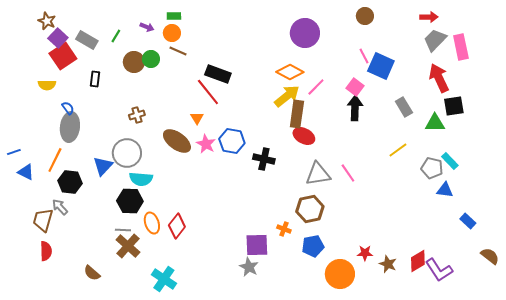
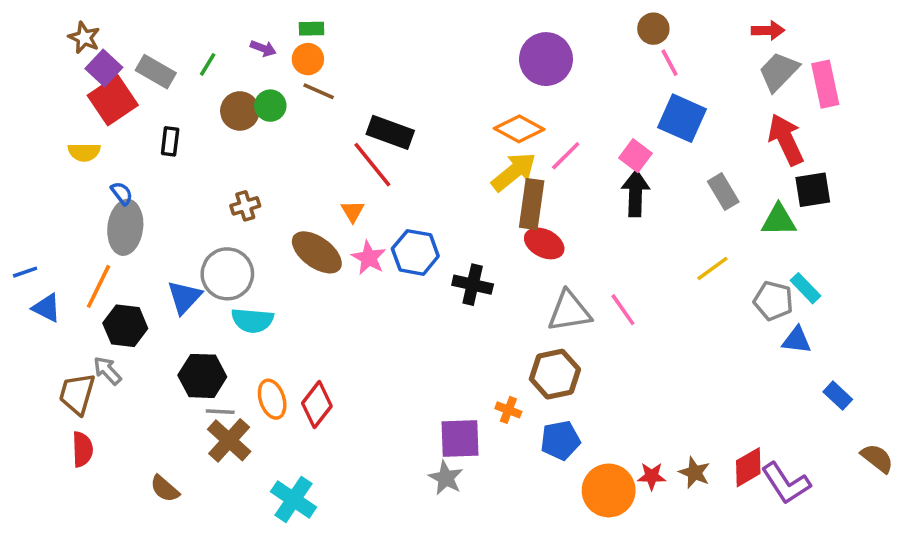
pink line: (364, 56) -> (669, 63), moved
black hexagon: (130, 201) -> (202, 376), moved
red star: (365, 253) -> (652, 476), moved

